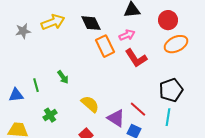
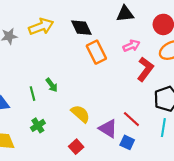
pink arrow: (127, 35) -> (131, 46), moved
red L-shape: (136, 58) -> (145, 69), moved, turned -110
green line: (36, 85) -> (33, 94), moved

